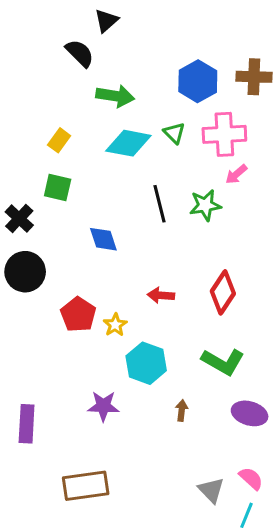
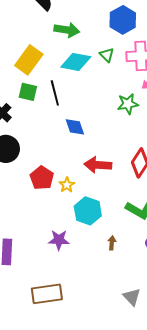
yellow rectangle: (59, 140) -> (29, 60), size x1.8
black line: (159, 204) -> (55, 93), moved
blue diamond: (103, 239) -> (75, 127), moved
red arrow: (161, 295) -> (98, 165), size x1.5

